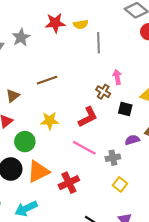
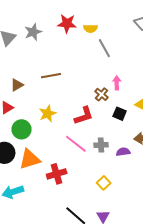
gray line: (99, 43) -> (104, 48), turned -36
yellow star: (50, 121) -> (48, 114), turned -30
purple semicircle: (132, 140) -> (123, 152), moved
gray cross: (113, 158) -> (101, 145), moved

